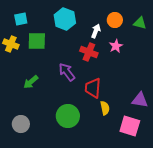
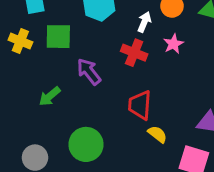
purple arrow: (67, 72) -> (89, 72), moved
yellow semicircle: (105, 108) -> (157, 134), turned -40
green circle: (68, 116) -> (86, 144), moved

